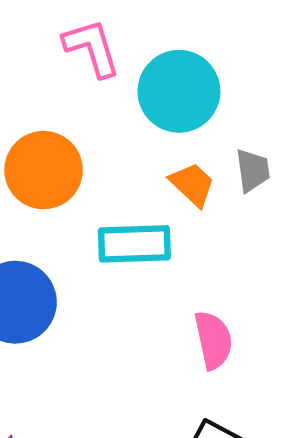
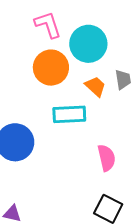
orange circle: (44, 170) -> (51, 68), moved

